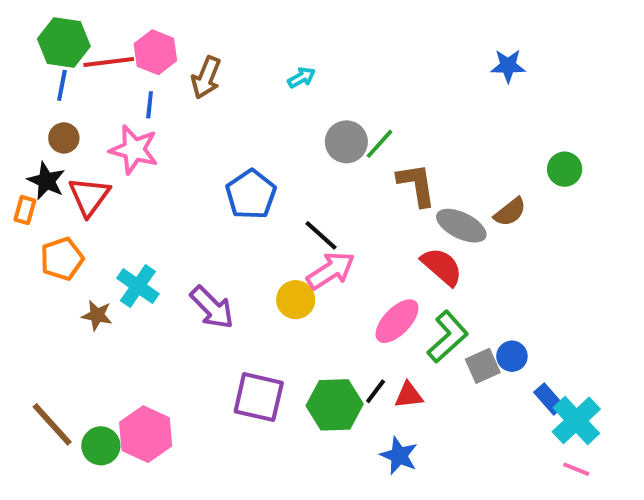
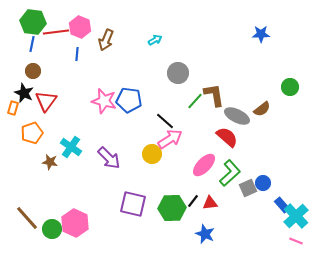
green line: (379, 144) -> (195, 101), moved
pink star: (134, 150) -> (104, 101), moved
blue pentagon: (251, 194) -> (129, 100), turned -30

